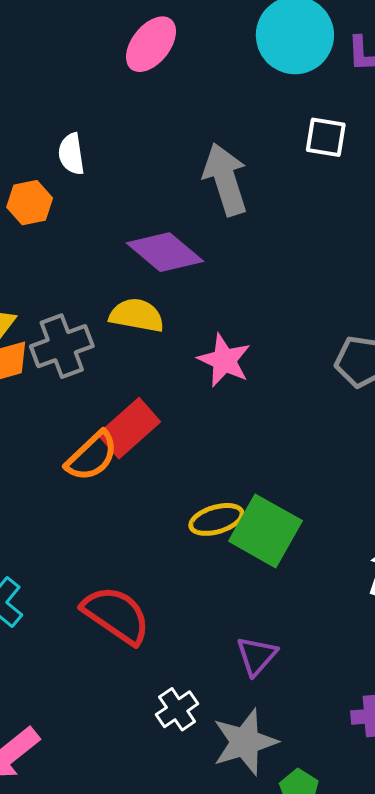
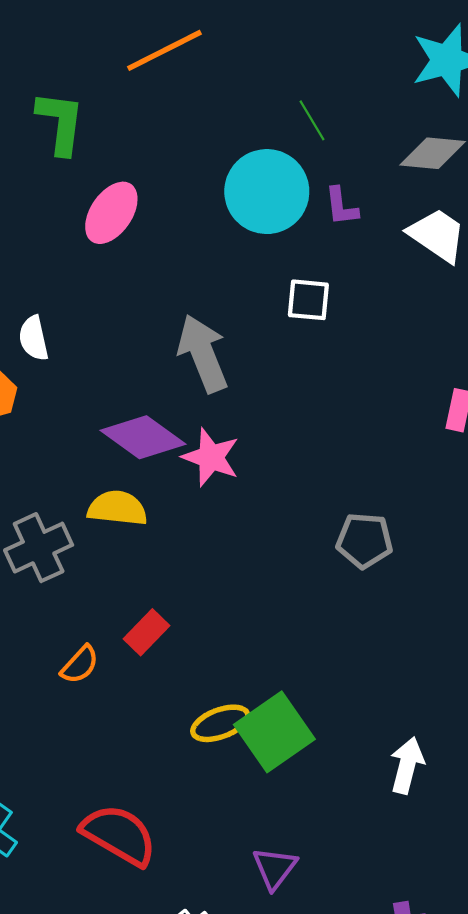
pink star: (224, 360) -> (211, 457), moved
red rectangle: (129, 428) -> (146, 632), moved, size x0.7
orange semicircle: (92, 456) -> (80, 665), size x0.7
green square: (265, 531) -> (274, 732), turned 30

